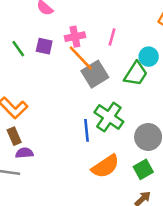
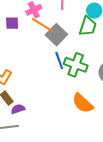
blue line: (87, 130) -> (59, 60), moved
orange semicircle: (105, 166) -> (83, 103), turned 90

